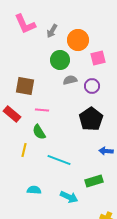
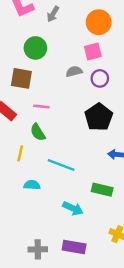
orange circle: (78, 40) -> (99, 22), moved
pink square: (98, 58) -> (93, 51), moved
green circle: (60, 60) -> (35, 48), moved
green rectangle: (94, 181) -> (102, 190), turned 30
cyan semicircle: (34, 190) -> (32, 185), moved

